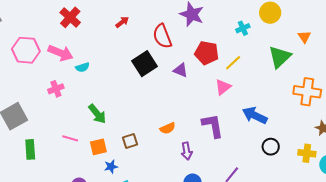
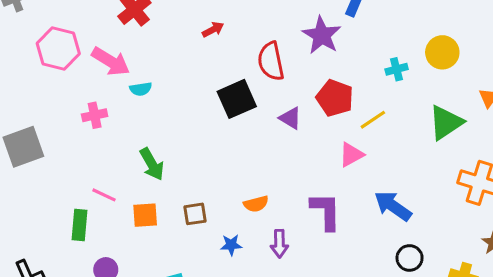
green rectangle: (30, 149) -> (79, 225), moved
blue star: (111, 167) -> (231, 245), moved

